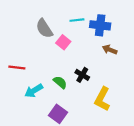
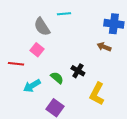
cyan line: (77, 20) -> (64, 14), moved
blue cross: (100, 25) -> (114, 24), moved
pink square: (63, 42) -> (37, 50), moved

